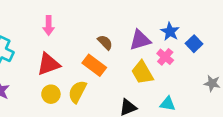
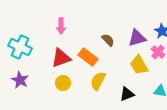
orange rectangle: (94, 65) -> (88, 57), moved
yellow semicircle: (77, 92) -> (98, 81), moved

